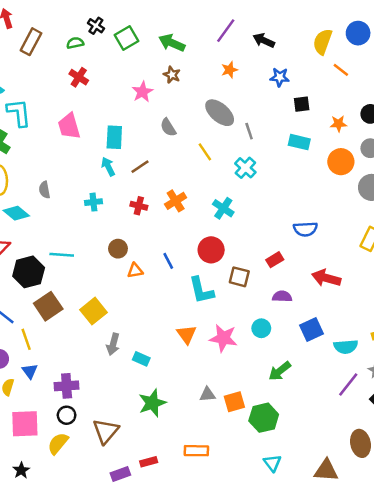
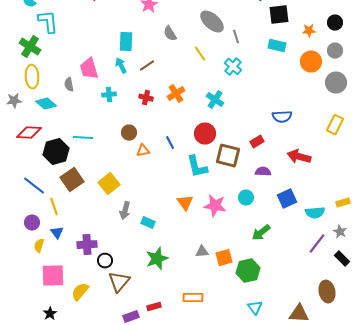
black square: (302, 104) -> (279, 15), size x1.5
pink trapezoid: (69, 126) -> (89, 69), moved
brown square: (239, 277) -> (228, 156), size x1.4
black circle: (67, 415) -> (105, 261), moved

